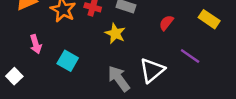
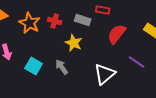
red semicircle: (166, 23) -> (117, 34), size x1.5
gray arrow: (119, 79) -> (62, 67), moved, size x0.7

